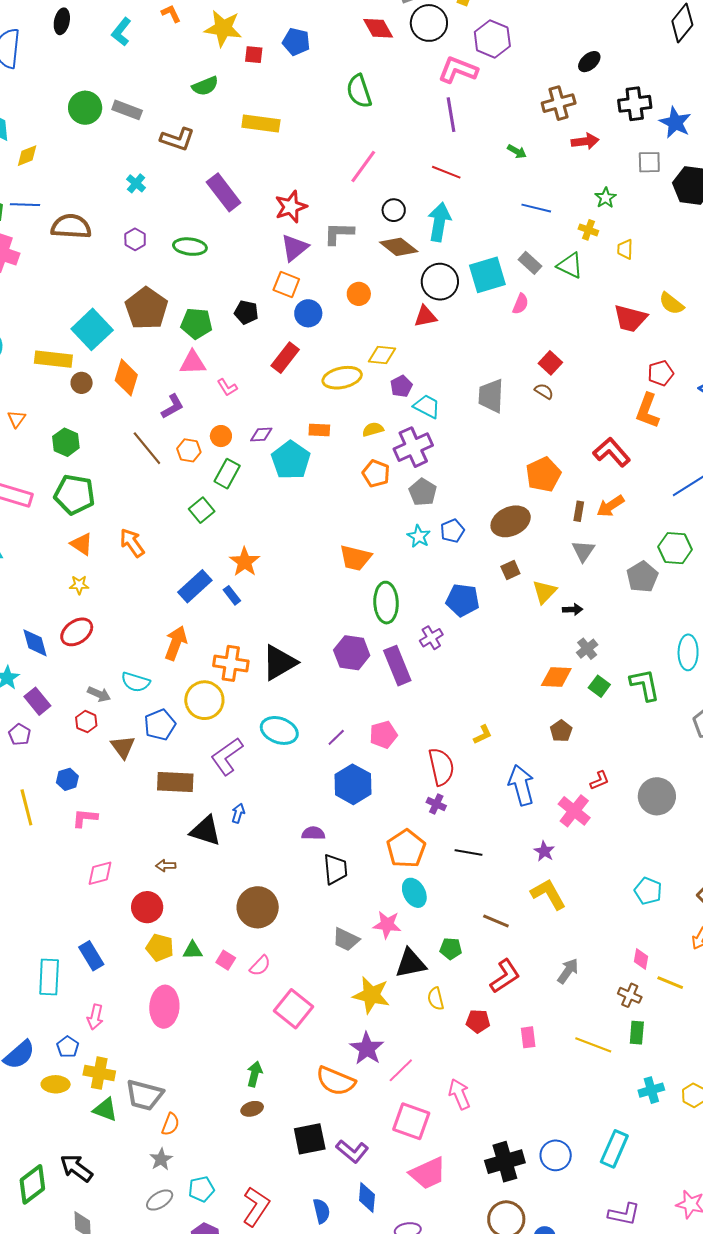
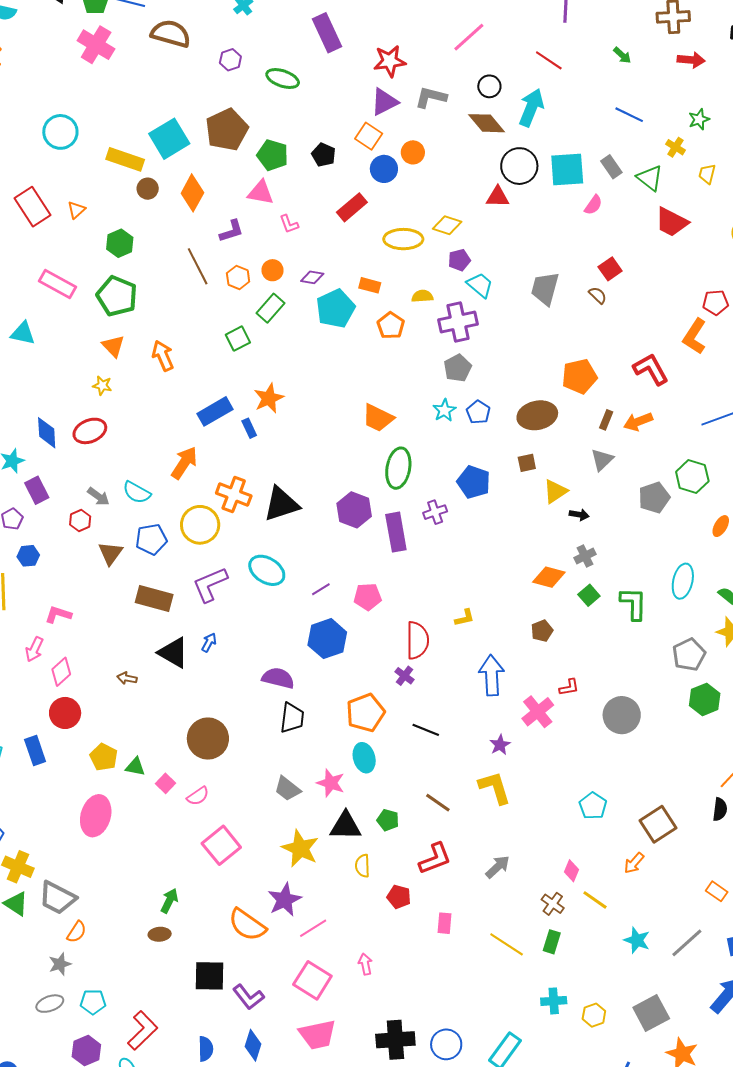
orange circle: (359, 294) -> (413, 152), moved
red trapezoid: (630, 318) -> (672, 222), moved
orange pentagon: (376, 473) -> (391, 326), moved
blue pentagon: (452, 531) -> (478, 412), turned -30
blue hexagon: (67, 779) -> (28, 556), moved
purple semicircle: (313, 833) -> (278, 678), size x1.4
pink diamond: (100, 873) -> (61, 672), turned -40
red circle: (147, 907) -> (65, 713), moved
pink arrow: (95, 1017) -> (34, 649), moved
pink arrow: (459, 1094) -> (365, 964), size x0.7

